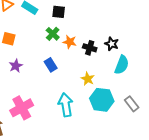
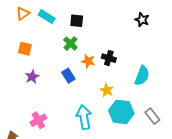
orange star: (70, 42) -> (88, 61), moved
black star: (112, 44) -> (142, 20), moved
pink cross: (22, 108) -> (38, 120), size x0.7

